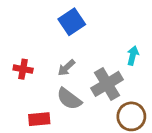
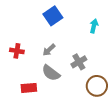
cyan arrow: (133, 56) -> (94, 26), moved
gray cross: (107, 84) -> (79, 62), size x0.7

